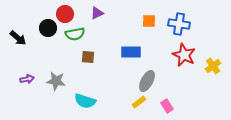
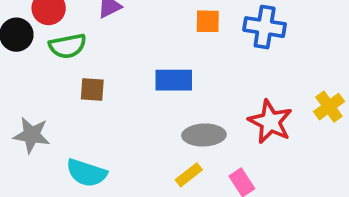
red star: (184, 55) -> (270, 122), moved
gray ellipse: (147, 81) -> (204, 135), turned 60

